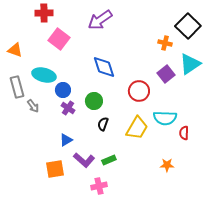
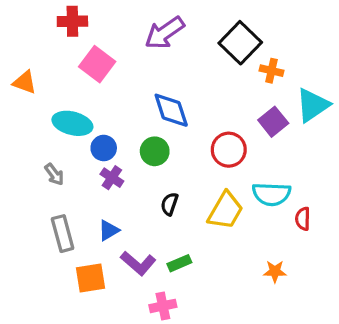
black square: (188, 26) -> (240, 43), moved
gray rectangle: (17, 87) -> (63, 234), moved
green circle: (94, 101) -> (155, 151), moved

